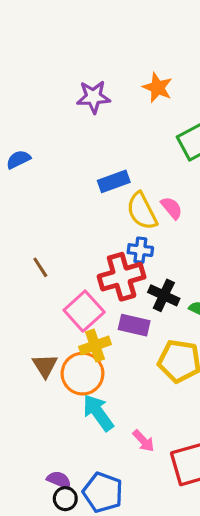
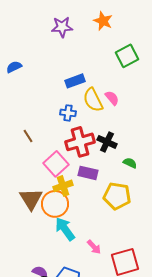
blue cross: (140, 250) -> (68, 113), moved
black cross: (164, 295) -> (107, 142), moved
brown triangle: (45, 366) -> (31, 199), size x1.4

